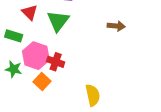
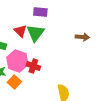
red triangle: (30, 12) -> (20, 31), moved
orange square: (42, 82) -> (14, 82), moved

